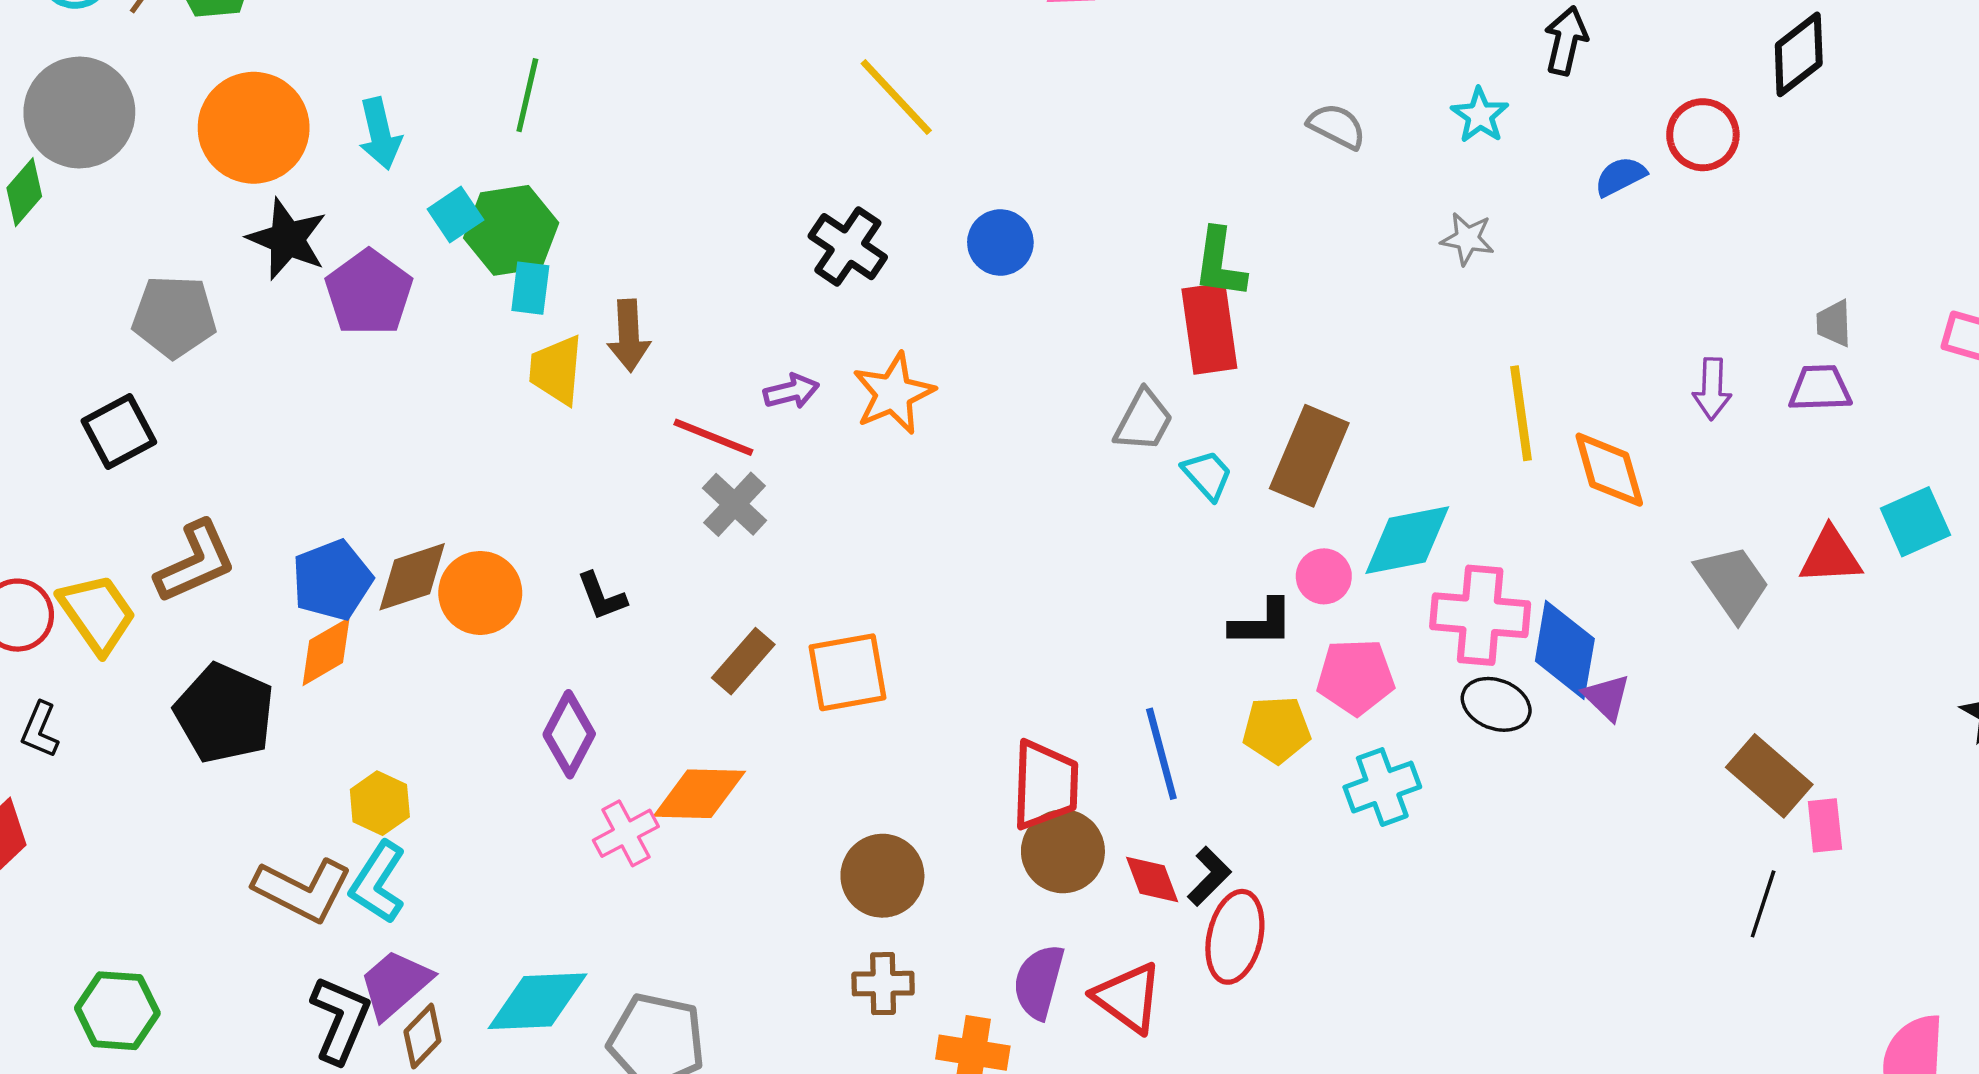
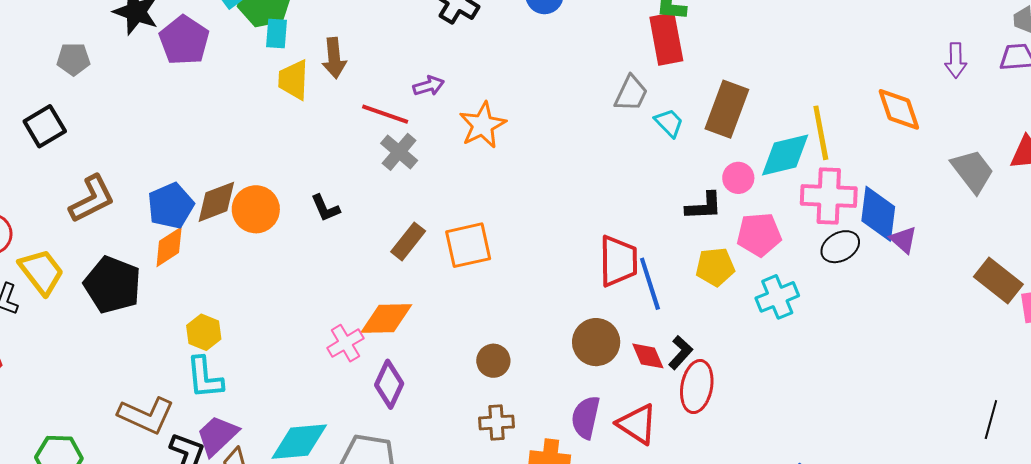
gray pentagon: (174, 317) -> (73, 59), size x0.7
orange star: (893, 393) -> (483, 125), moved
yellow line: (1521, 413) -> (821, 133), moved
yellow trapezoid: (97, 614) -> (41, 272), moved
black ellipse: (1496, 704) -> (840, 247), turned -48
purple diamond: (569, 734) -> (389, 384), moved
red trapezoid: (1045, 785) -> (618, 261), moved
brown circle: (882, 876) -> (493, 361), size x0.7
cyan L-shape: (378, 882) -> (205, 378), turned -36
brown L-shape: (302, 890) -> (146, 415), moved
black line: (1763, 904) -> (991, 420), moved

